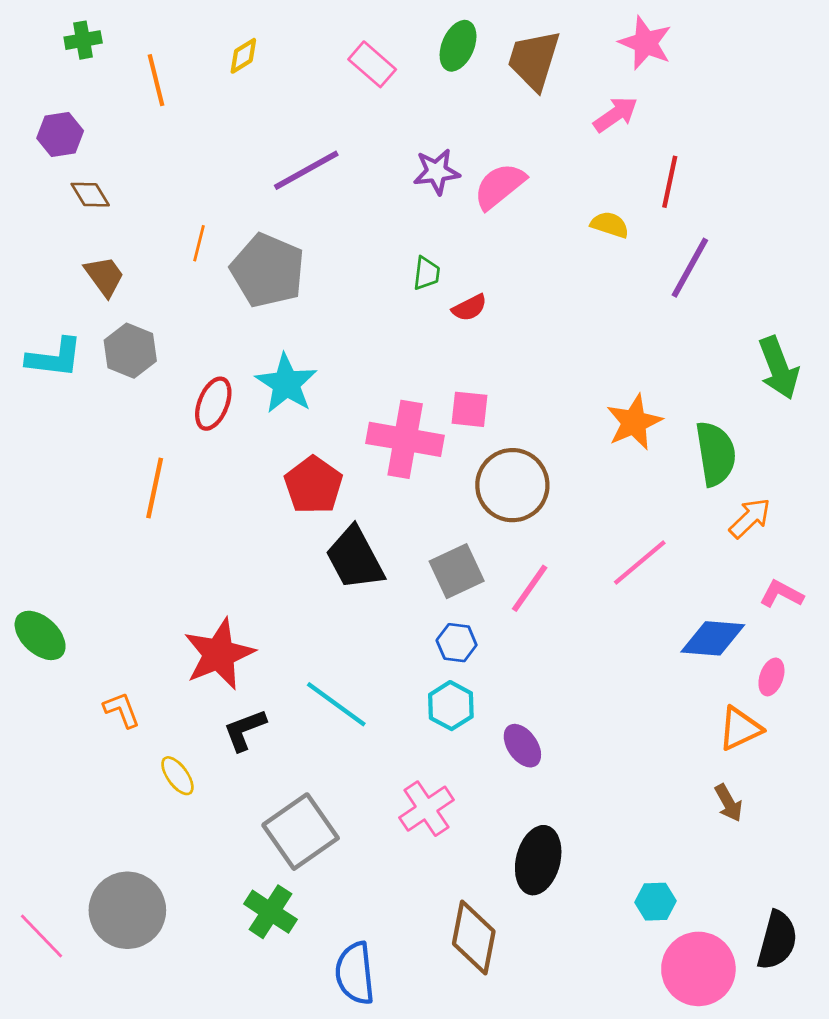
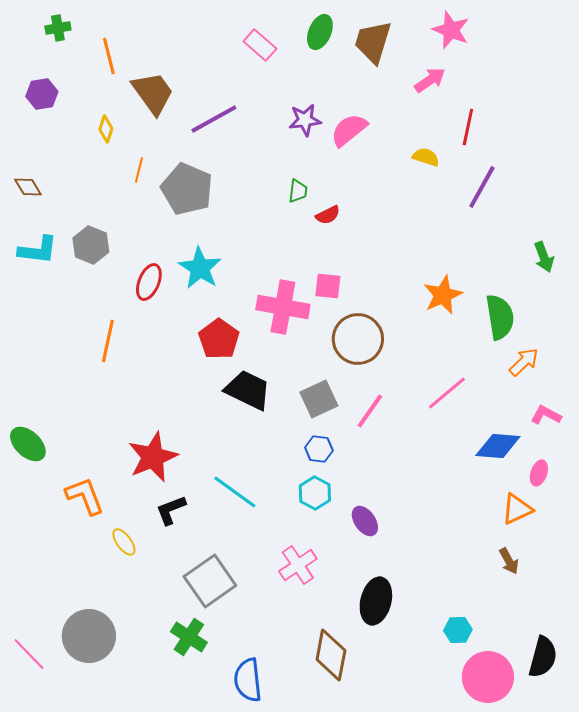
yellow diamond: (243, 56) -> (106, 129), moved, turned -40
brown diamond: (90, 195) -> (28, 187), moved
brown trapezoid: (104, 276) -> (153, 93), moved, size x1.5
green arrow: (779, 368) -> (544, 257), size x0.7
black trapezoid: (355, 558) -> (248, 390), turned 144
orange L-shape: (122, 710) -> (85, 496), size x1.5

